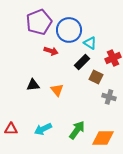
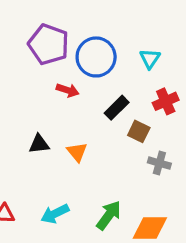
purple pentagon: (39, 22) -> (49, 44), turned -30
cyan triangle: (90, 43) -> (150, 59), moved, turned 32

